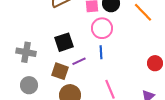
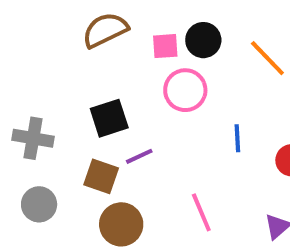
blue line: (101, 52) -> (237, 138), moved

